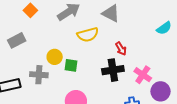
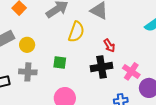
yellow semicircle: (88, 35) -> (76, 32), turned -55
yellow circle: (55, 57) -> (27, 45), moved

